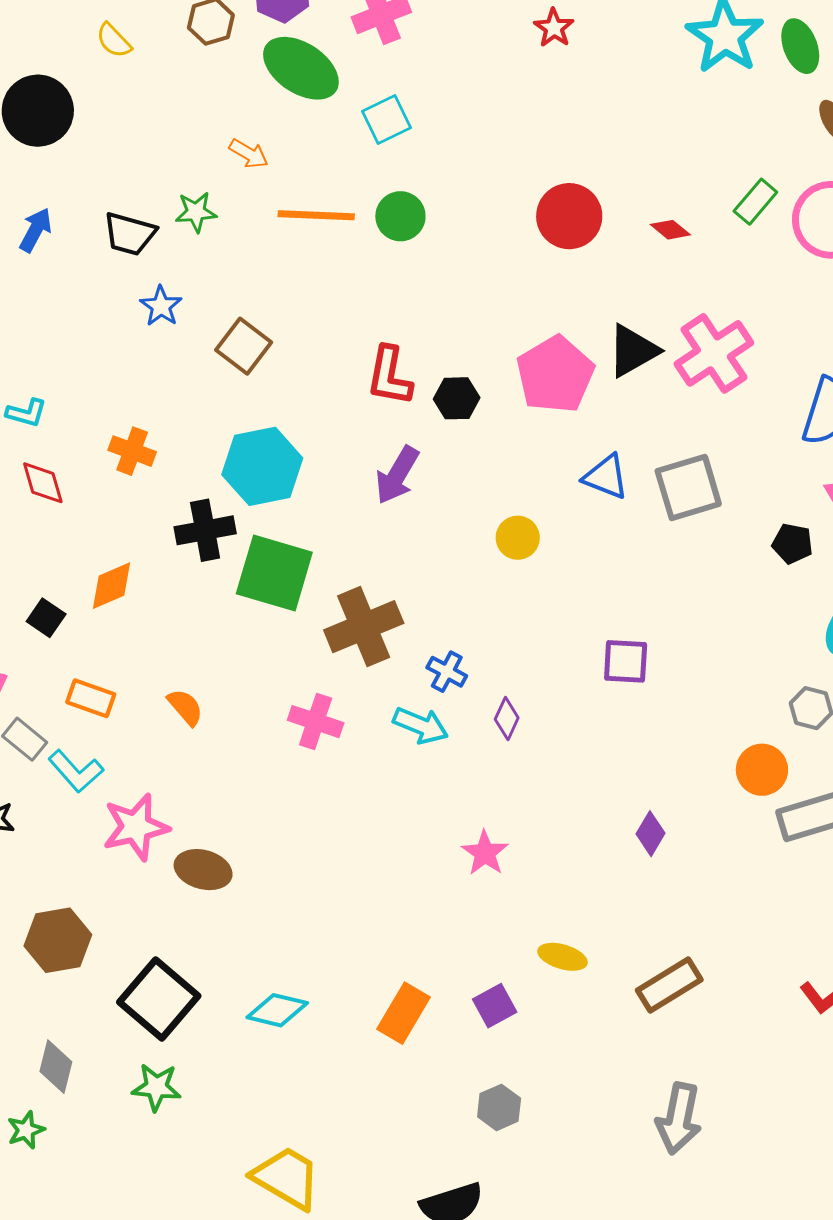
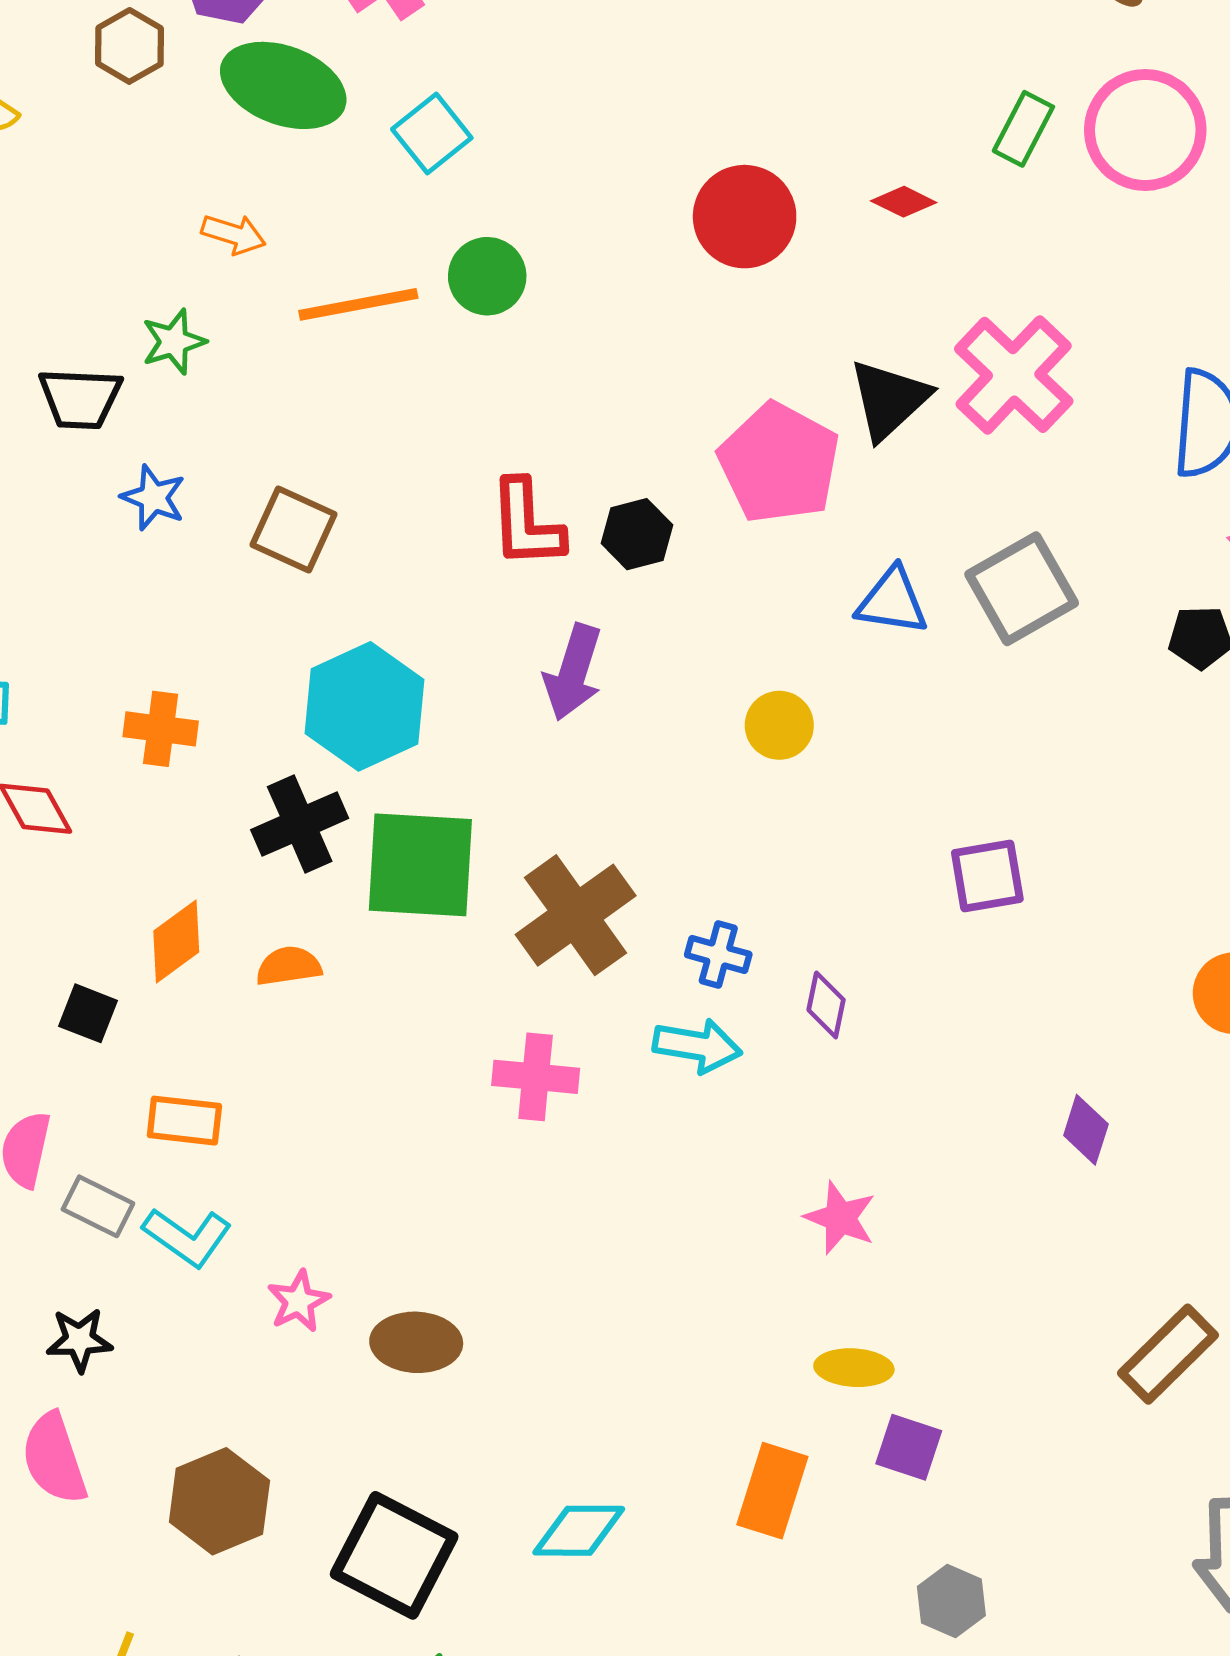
orange semicircle: (185, 707) -> (289, 966), moved, turned -45
pink star: (136, 827) -> (299, 1301), size x0.6
yellow ellipse: (562, 957) -> (854, 1368), moved
purple square: (495, 1006) -> (909, 1447), turned -30

